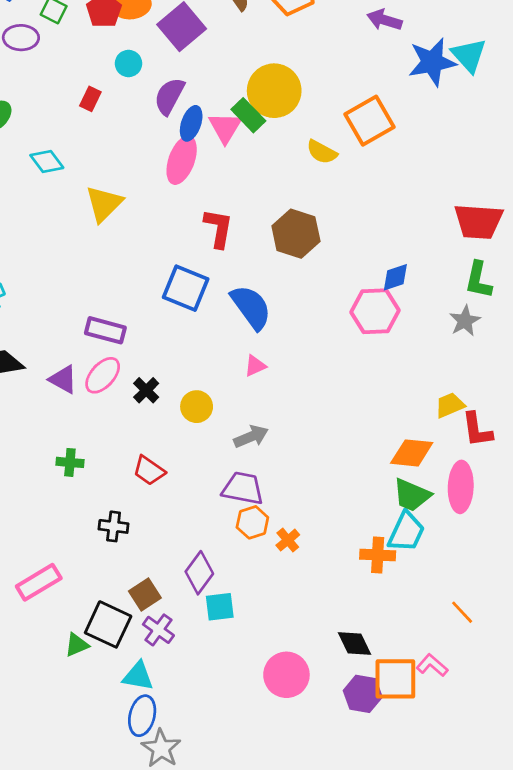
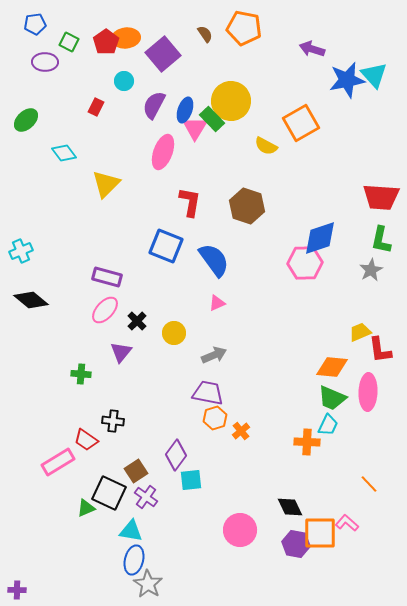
blue ellipse: (191, 123) -> (185, 110), moved
blue diamond: (395, 277) -> (320, 238), size x1.6
purple triangle: (63, 379) -> (121, 352), moved, turned 40
red trapezoid: (149, 471) -> (86, 440), moved
cyan trapezoid: (406, 532) -> (328, 425), size x0.7

